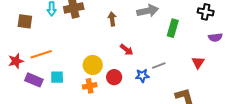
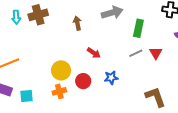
red triangle: (198, 63) -> (156, 53), moved
gray line: (159, 65) -> (136, 53), moved
cyan square: (57, 77) -> (26, 96), moved

